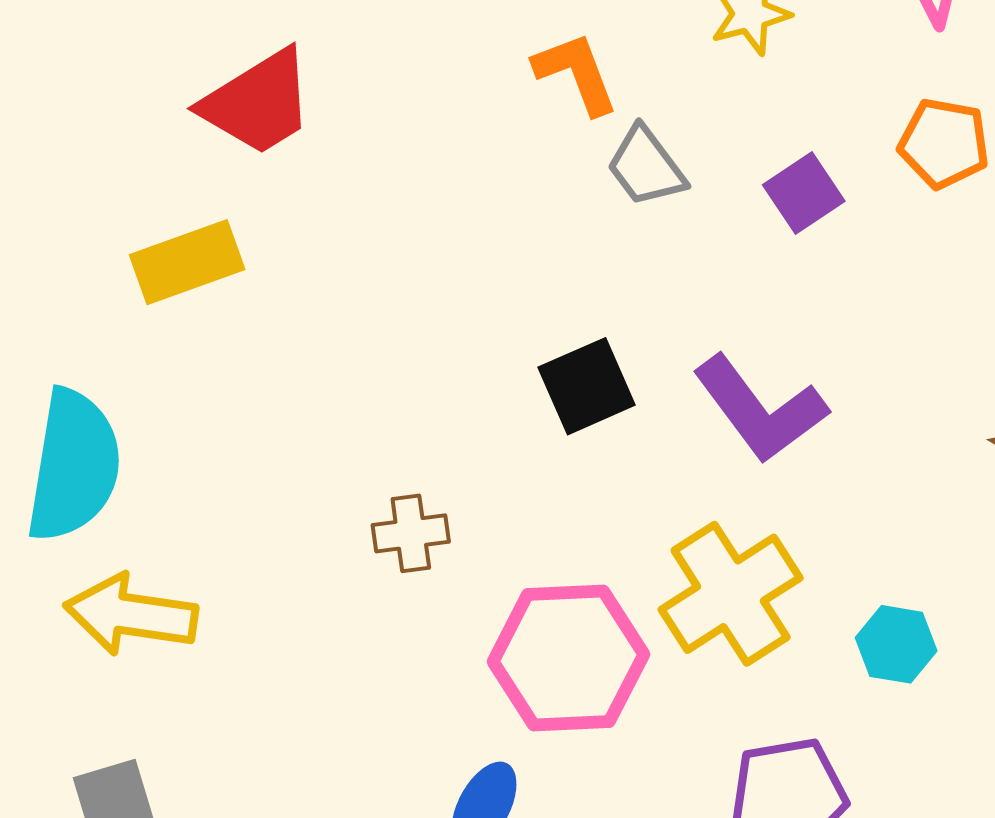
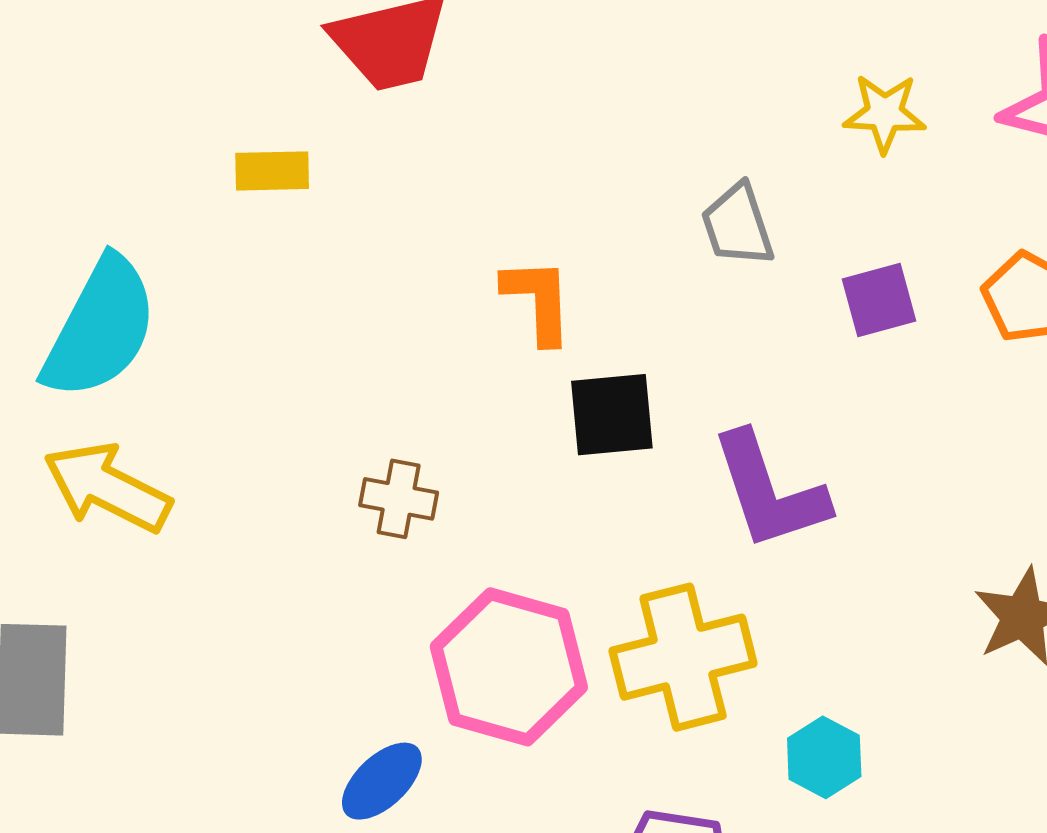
orange L-shape: (576, 73) -> (538, 301), moved
yellow rectangle: (187, 262) -> (272, 171), size x0.7

